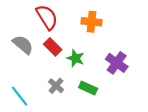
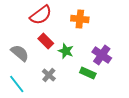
red semicircle: (47, 17) -> (41, 15), turned 85
gray semicircle: (23, 45) -> (20, 53), moved
green rectangle: (88, 88) -> (88, 73), moved

